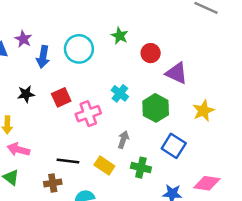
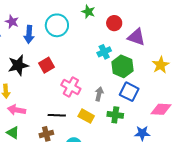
cyan cross: (120, 93) -> (104, 52), moved, turned 32
black star: (26, 94) -> (18, 65), size x1.5
pink cross: (88, 114) -> (71, 87), moved, turned -36
blue square: (174, 146) -> (129, 92), moved
pink diamond: (207, 183) -> (161, 109), moved

